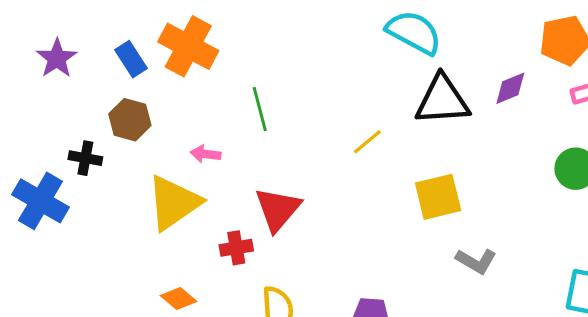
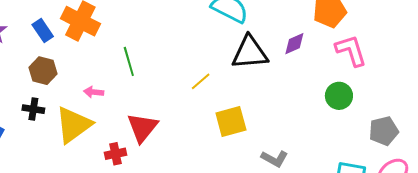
black cross: (85, 158) -> (33, 109), moved
yellow square: (438, 197) -> (231, 122), moved

